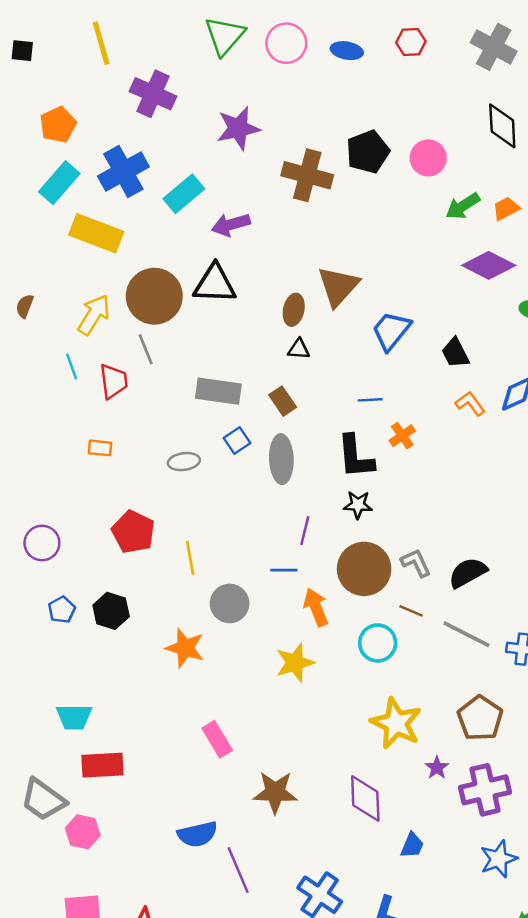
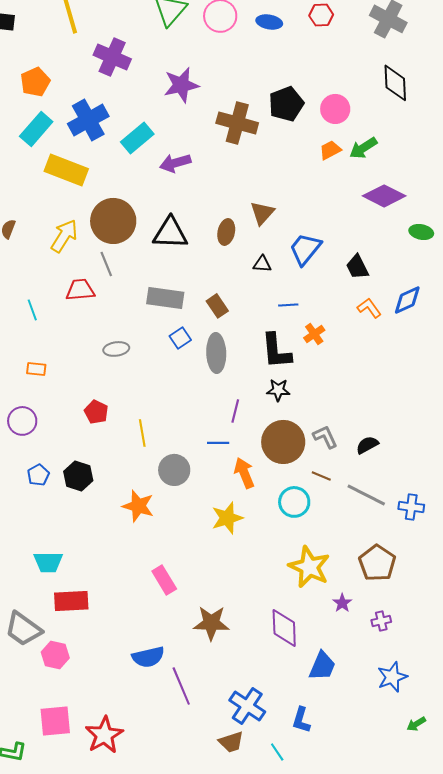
orange trapezoid: (506, 209) -> (330, 150), moved
black triangle: (215, 284) -> (170, 233), moved
brown triangle: (338, 286) -> (262, 213), size x0.7
black triangle: (299, 349) -> (262, 264), moved
cyan line: (72, 367) -> (32, 310), moved
red trapezoid: (114, 381) -> (80, 290), turned -88
orange rectangle: (100, 448) -> (36, 369), moved
gray ellipse: (184, 462) -> (116, 349), moved
red pentagon: (133, 532) -> (96, 412), size x0.7
black semicircle: (468, 573) -> (367, 445), size x0.7
purple cross: (485, 790) -> (381, 621), size x0.5
blue trapezoid: (412, 845) -> (322, 666), size x1.4

